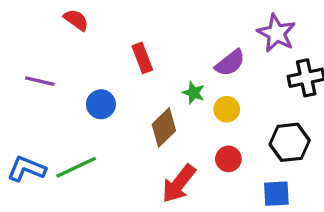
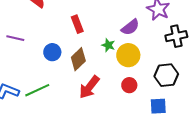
yellow circle: (227, 109) -> (128, 55), size x1.5
brown diamond: (164, 127) -> (78, 59), moved
red arrow: (179, 184) -> (89, 87), moved

